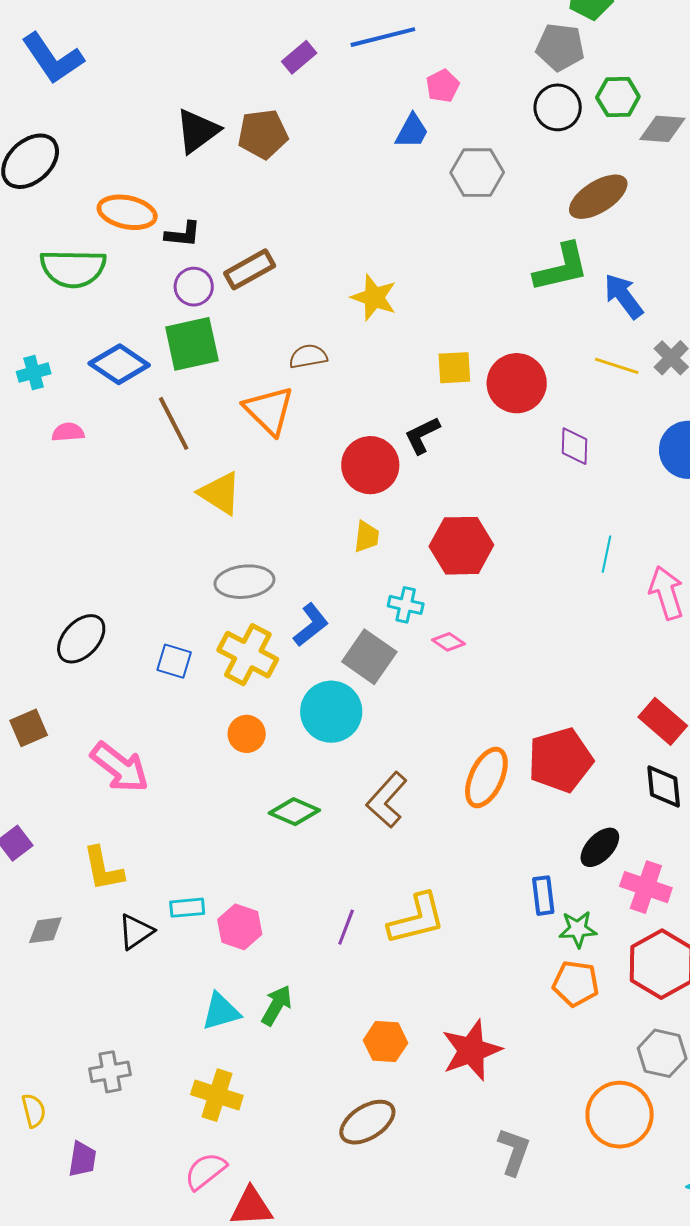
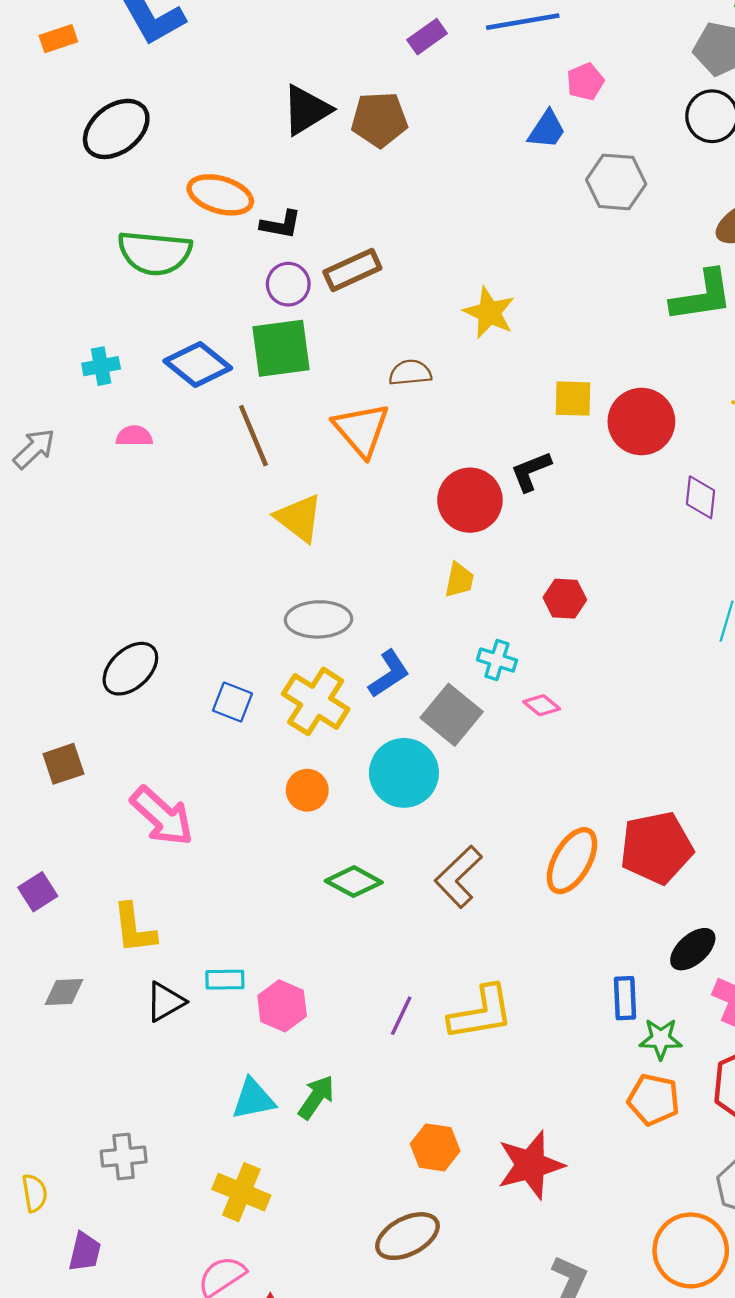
red hexagon: (461, 546) -> (565, 599), size x0.6

